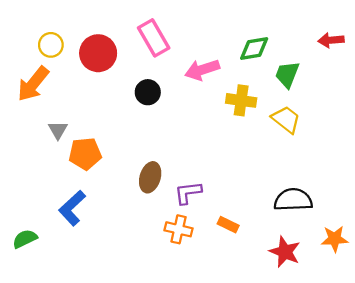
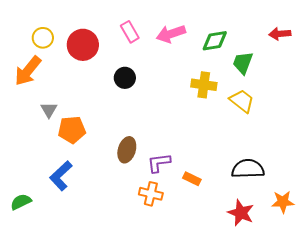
pink rectangle: (154, 38) -> (130, 32), size x0.7
pink arrow: (202, 70) -> (171, 34), moved
orange rectangle: (228, 225) -> (192, 179), moved

